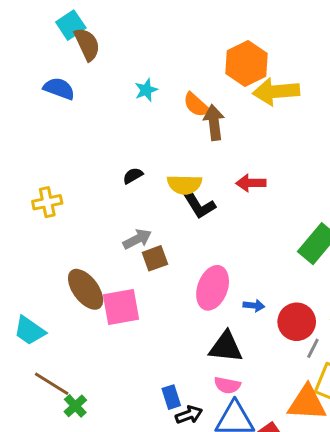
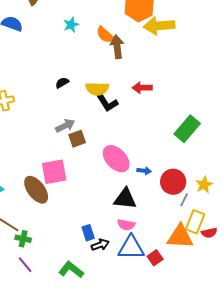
pink ellipse: (213, 288) -> (116, 159), turned -64
brown ellipse: (86, 289) -> (36, 190), moved
green cross: (75, 406) -> (23, 239), turned -35

